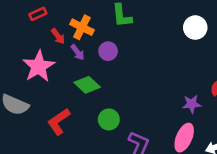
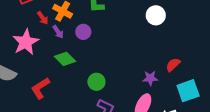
green circle: (109, 119) -> (96, 82), moved

